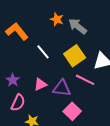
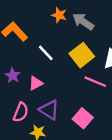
purple star: (13, 80) -> (13, 76), moved
pink triangle: (40, 84) -> (36, 83), moved
purple triangle: (62, 88) -> (49, 110), moved, turned 30

